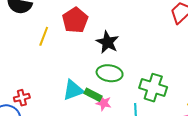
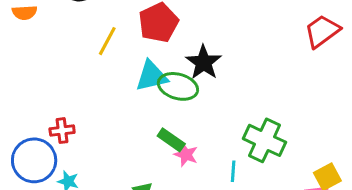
green ellipse: (110, 73) -> (178, 86), moved
cyan triangle: (73, 90) -> (152, 76), moved

